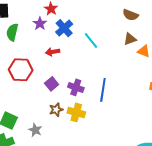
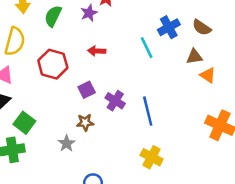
blue cross: (64, 28) -> (169, 27), moved
blue line: (103, 90) -> (148, 111), turned -35
yellow cross: (76, 112) -> (152, 157), moved
gray star: (35, 130) -> (67, 143), moved

